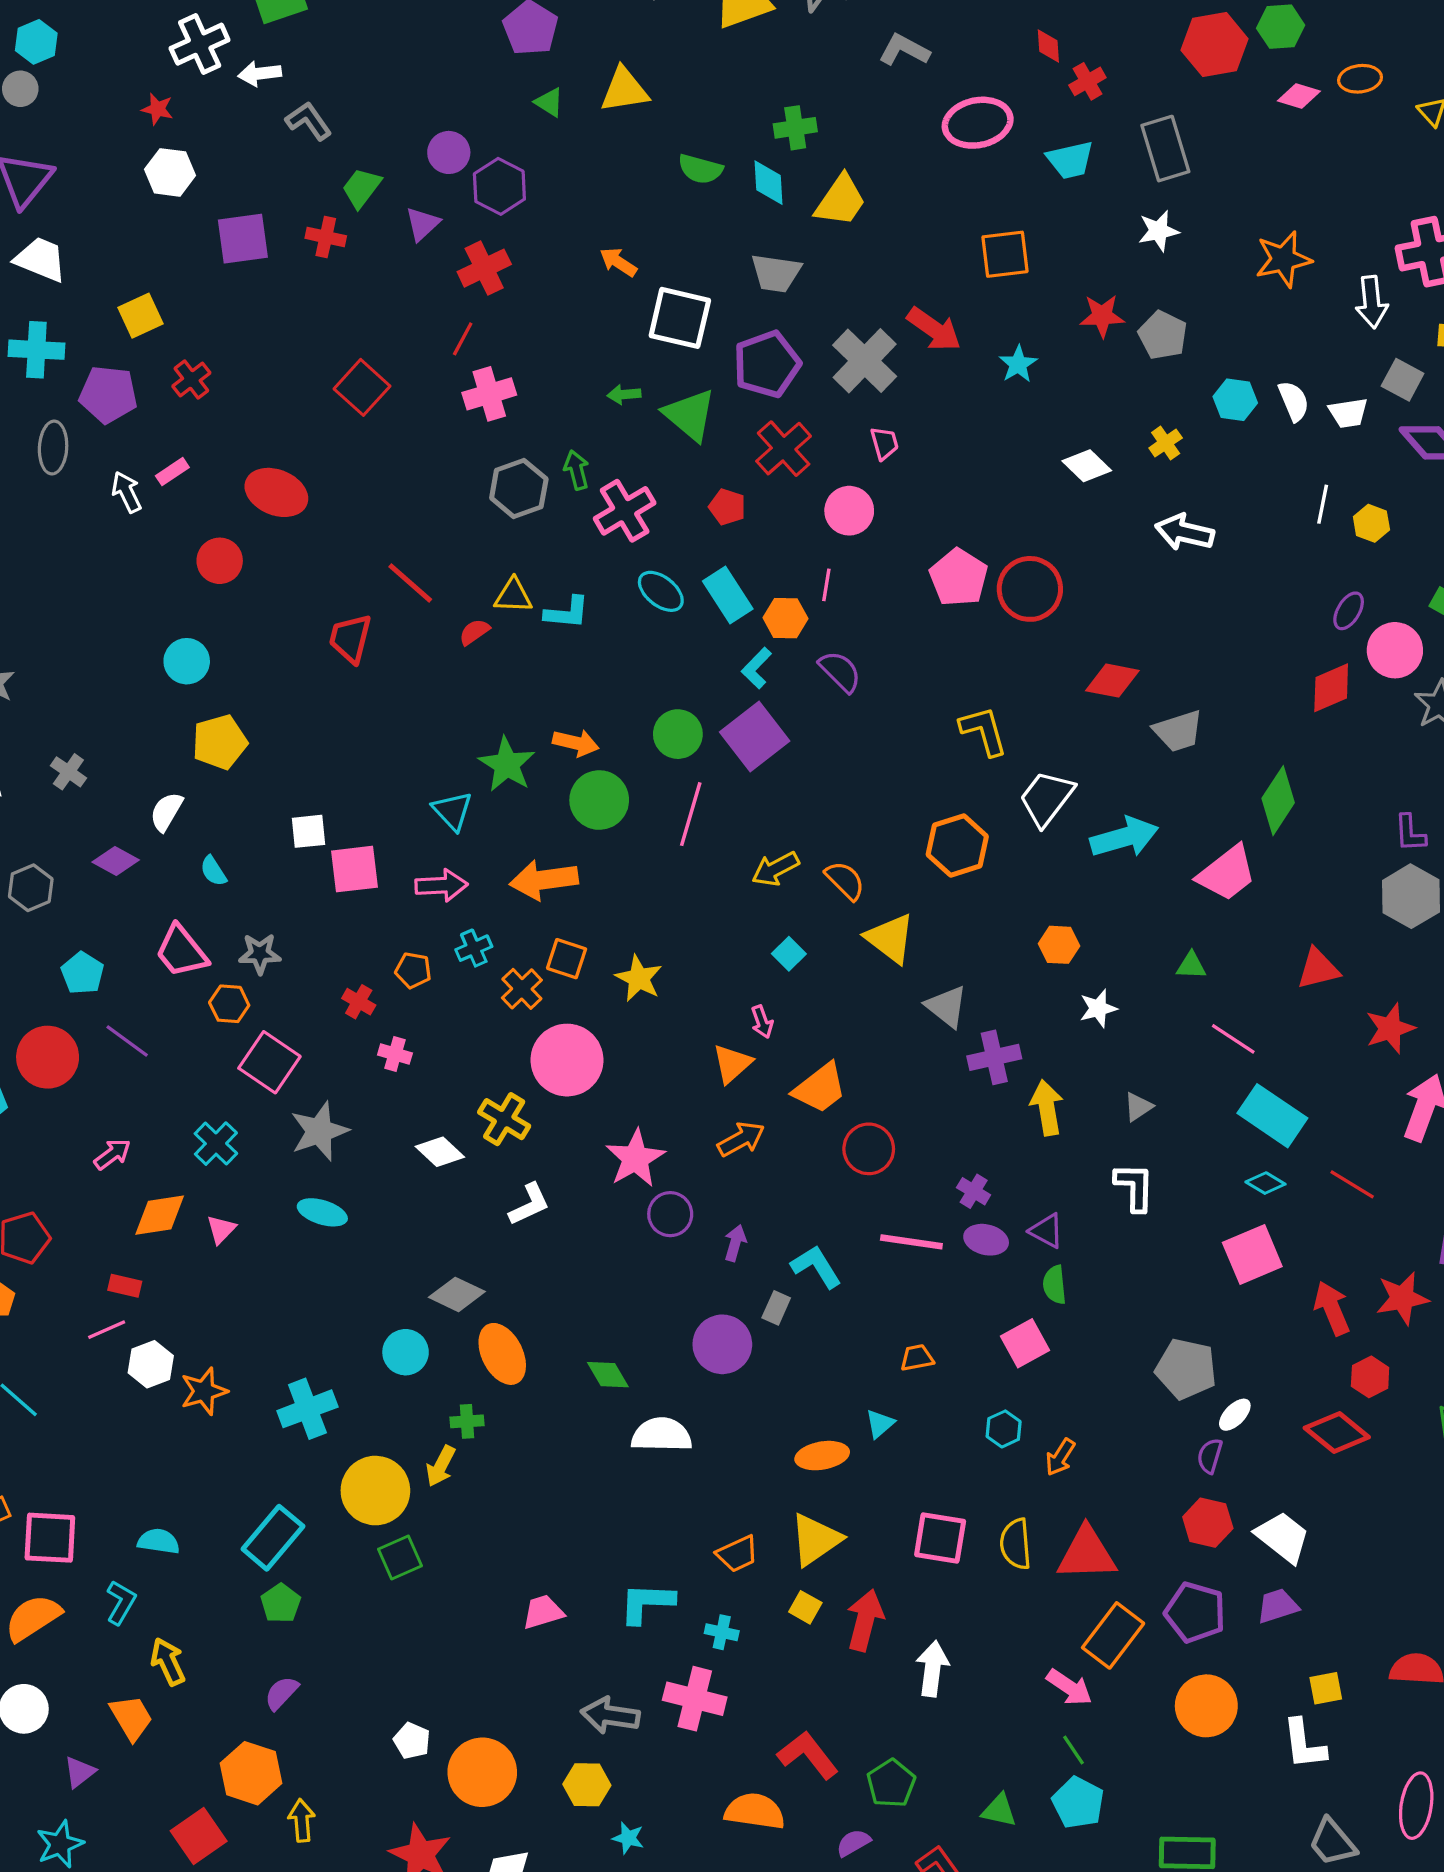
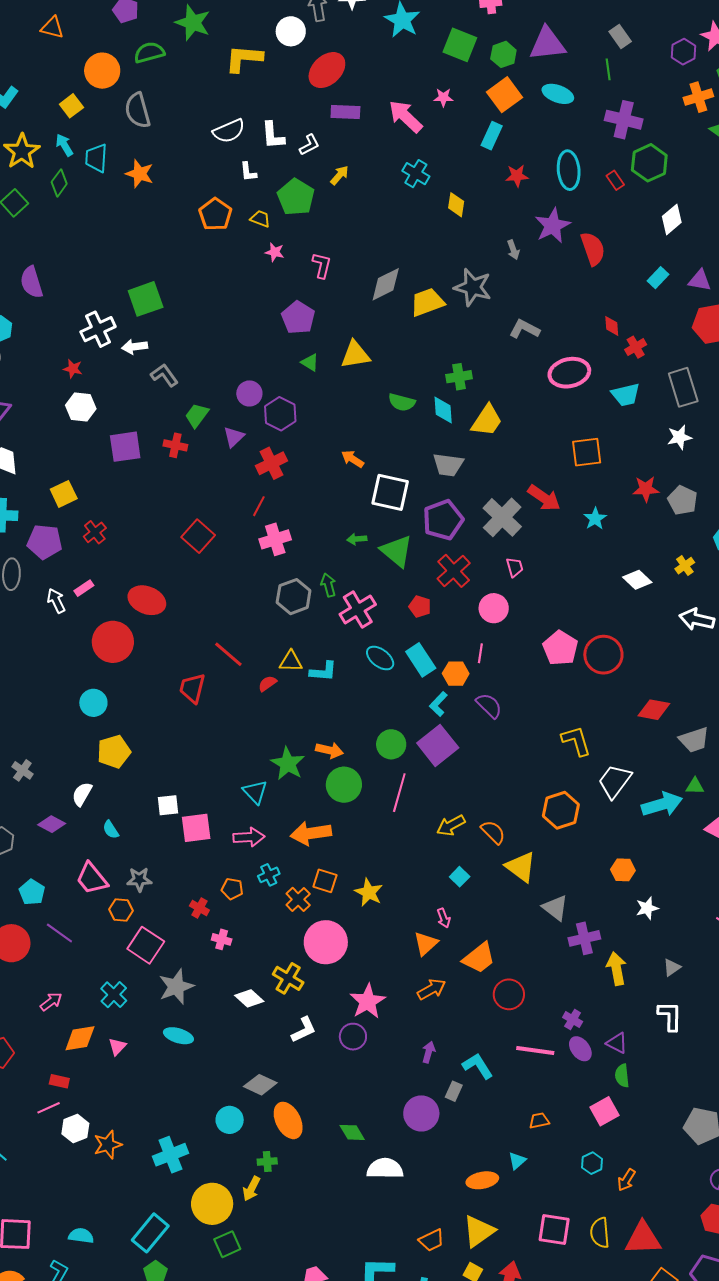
red circle: (220, 561) -> (113, 642), size x1.5
green triangle: (1191, 966) -> (695, 786), moved
purple circle: (670, 1214) -> (353, 1037), moved
purple ellipse: (986, 1240) -> (580, 1049), turned 40

